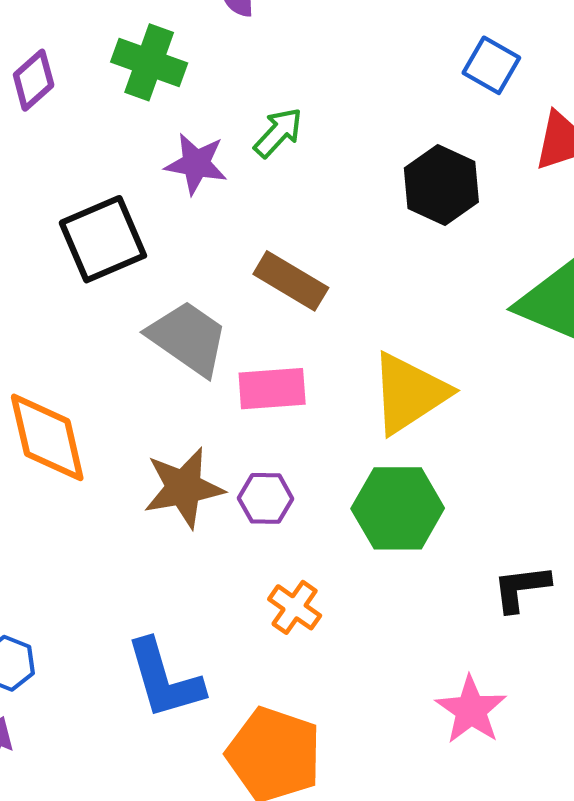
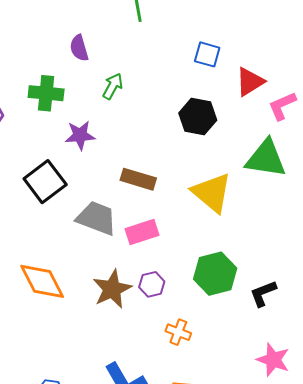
green arrow: (278, 133) -> (113, 86), moved
yellow triangle: (409, 393) -> (212, 193), moved, turned -33
black L-shape: (521, 588) -> (263, 293), moved

